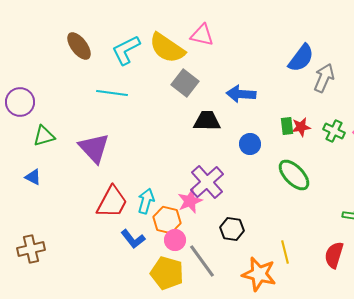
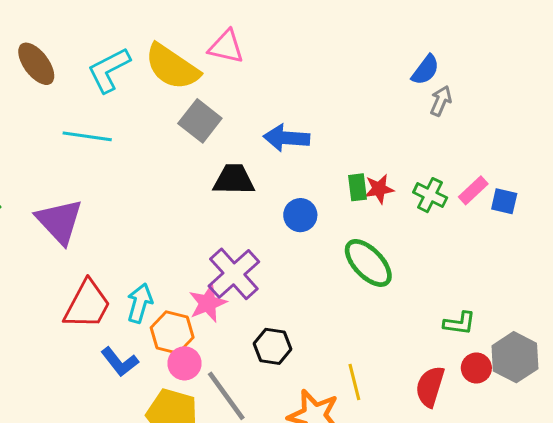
blue semicircle: (301, 58) -> (425, 70), moved, size x0.7
gray arrow: (324, 78) -> (441, 101), moved, size x0.7

